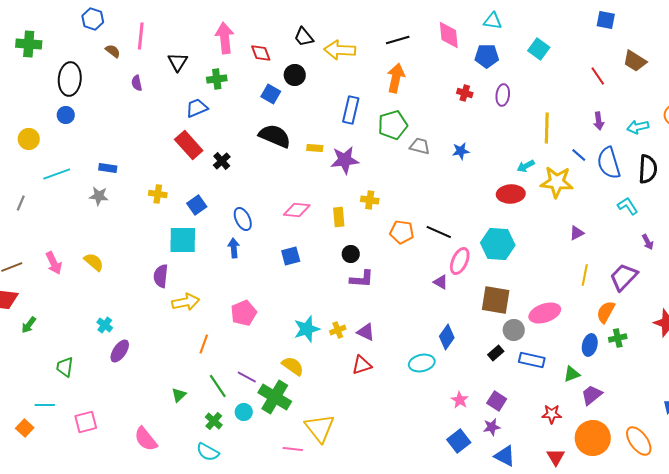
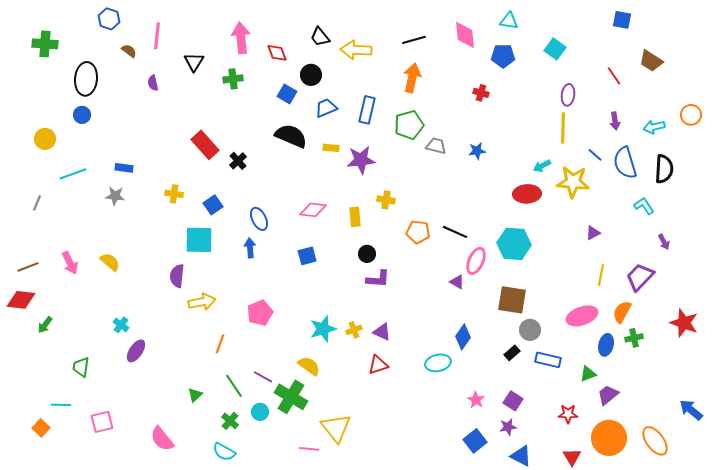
purple ellipse: (503, 95) -> (568, 95), moved
blue trapezoid: (197, 108) -> (326, 108), moved
pink ellipse: (545, 313) -> (582, 316), moved

